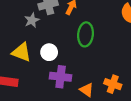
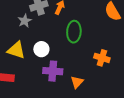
orange cross: (113, 84) -> (102, 58), moved
orange triangle: (87, 90) -> (77, 82), turned 40

